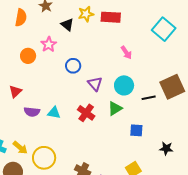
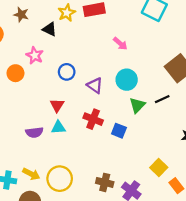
red triangle: (15, 92) -> (57, 105), moved
black line: (149, 98) -> (162, 99), moved
green triangle: (115, 108) -> (137, 105), moved
blue square: (136, 130) -> (119, 131), moved, turned 32

